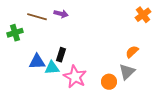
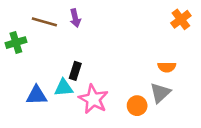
purple arrow: (61, 14) -> (75, 18), turned 64
orange semicircle: (132, 52) -> (167, 67), turned -136
blue triangle: (37, 62) -> (37, 95), moved

